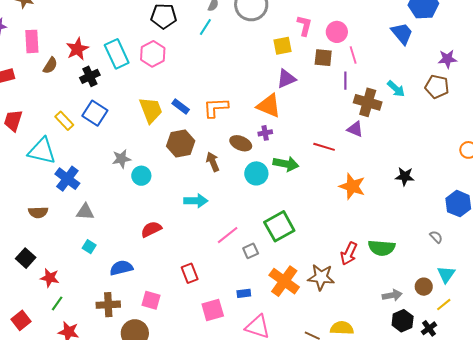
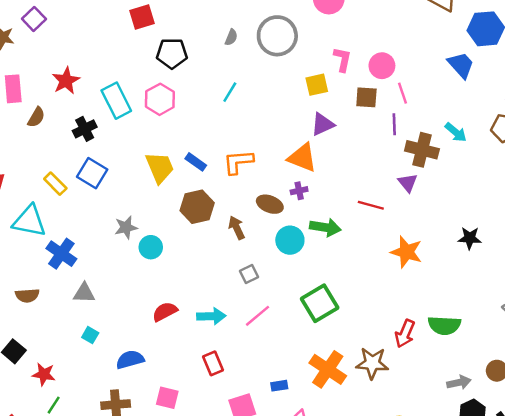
cyan line: (205, 27) -> (230, 92), moved
red star: (77, 49) -> (66, 81), moved
purple triangle: (355, 129) -> (408, 183), turned 30
cyan arrow: (196, 201) -> (211, 316), moved
gray square: (251, 251) -> (249, 274), moved

